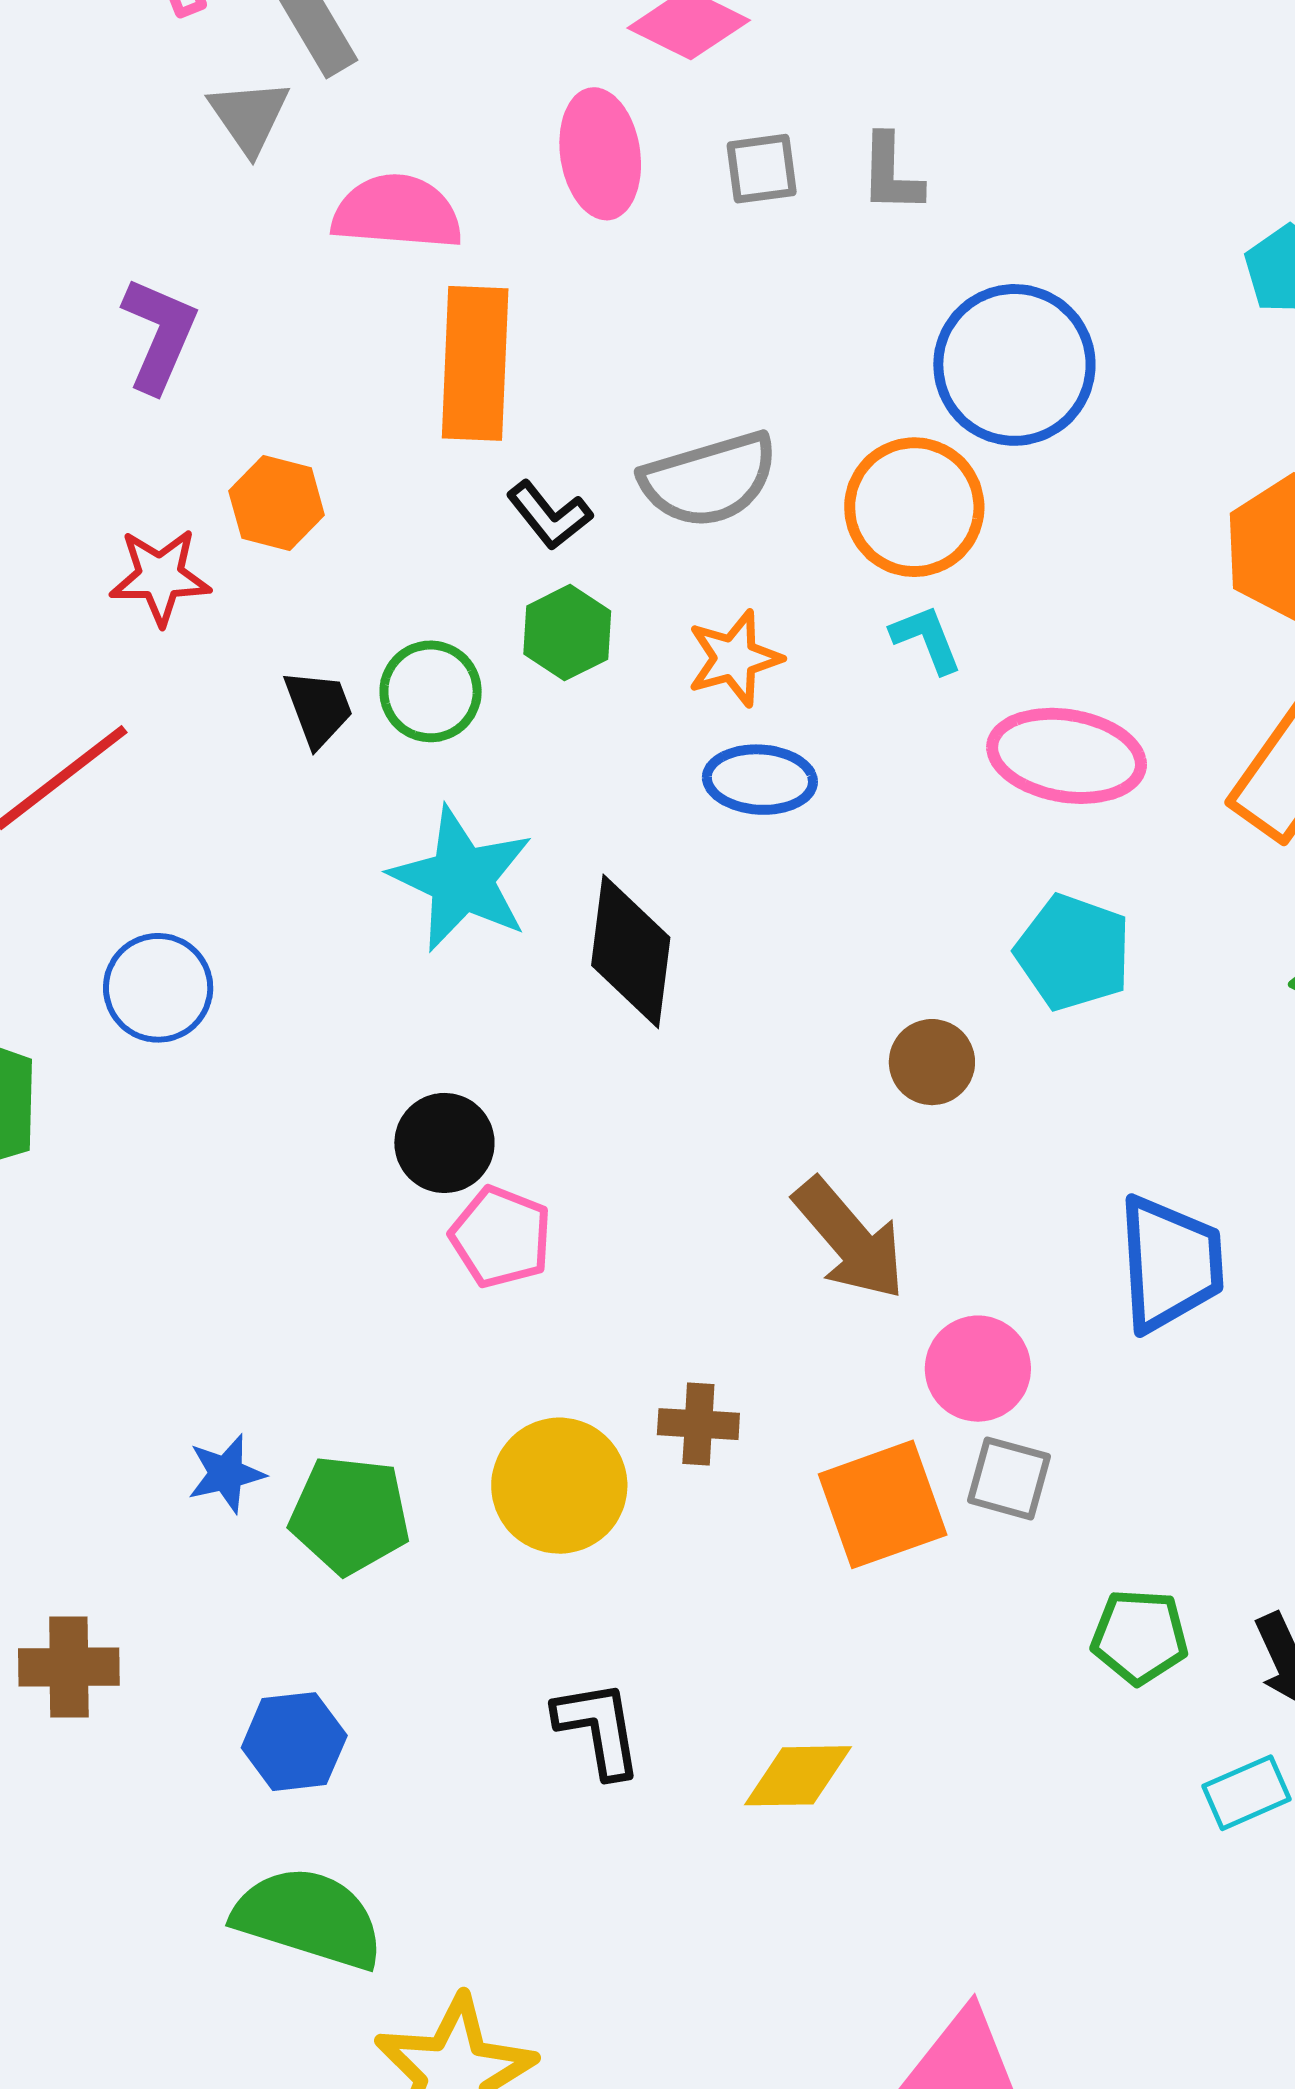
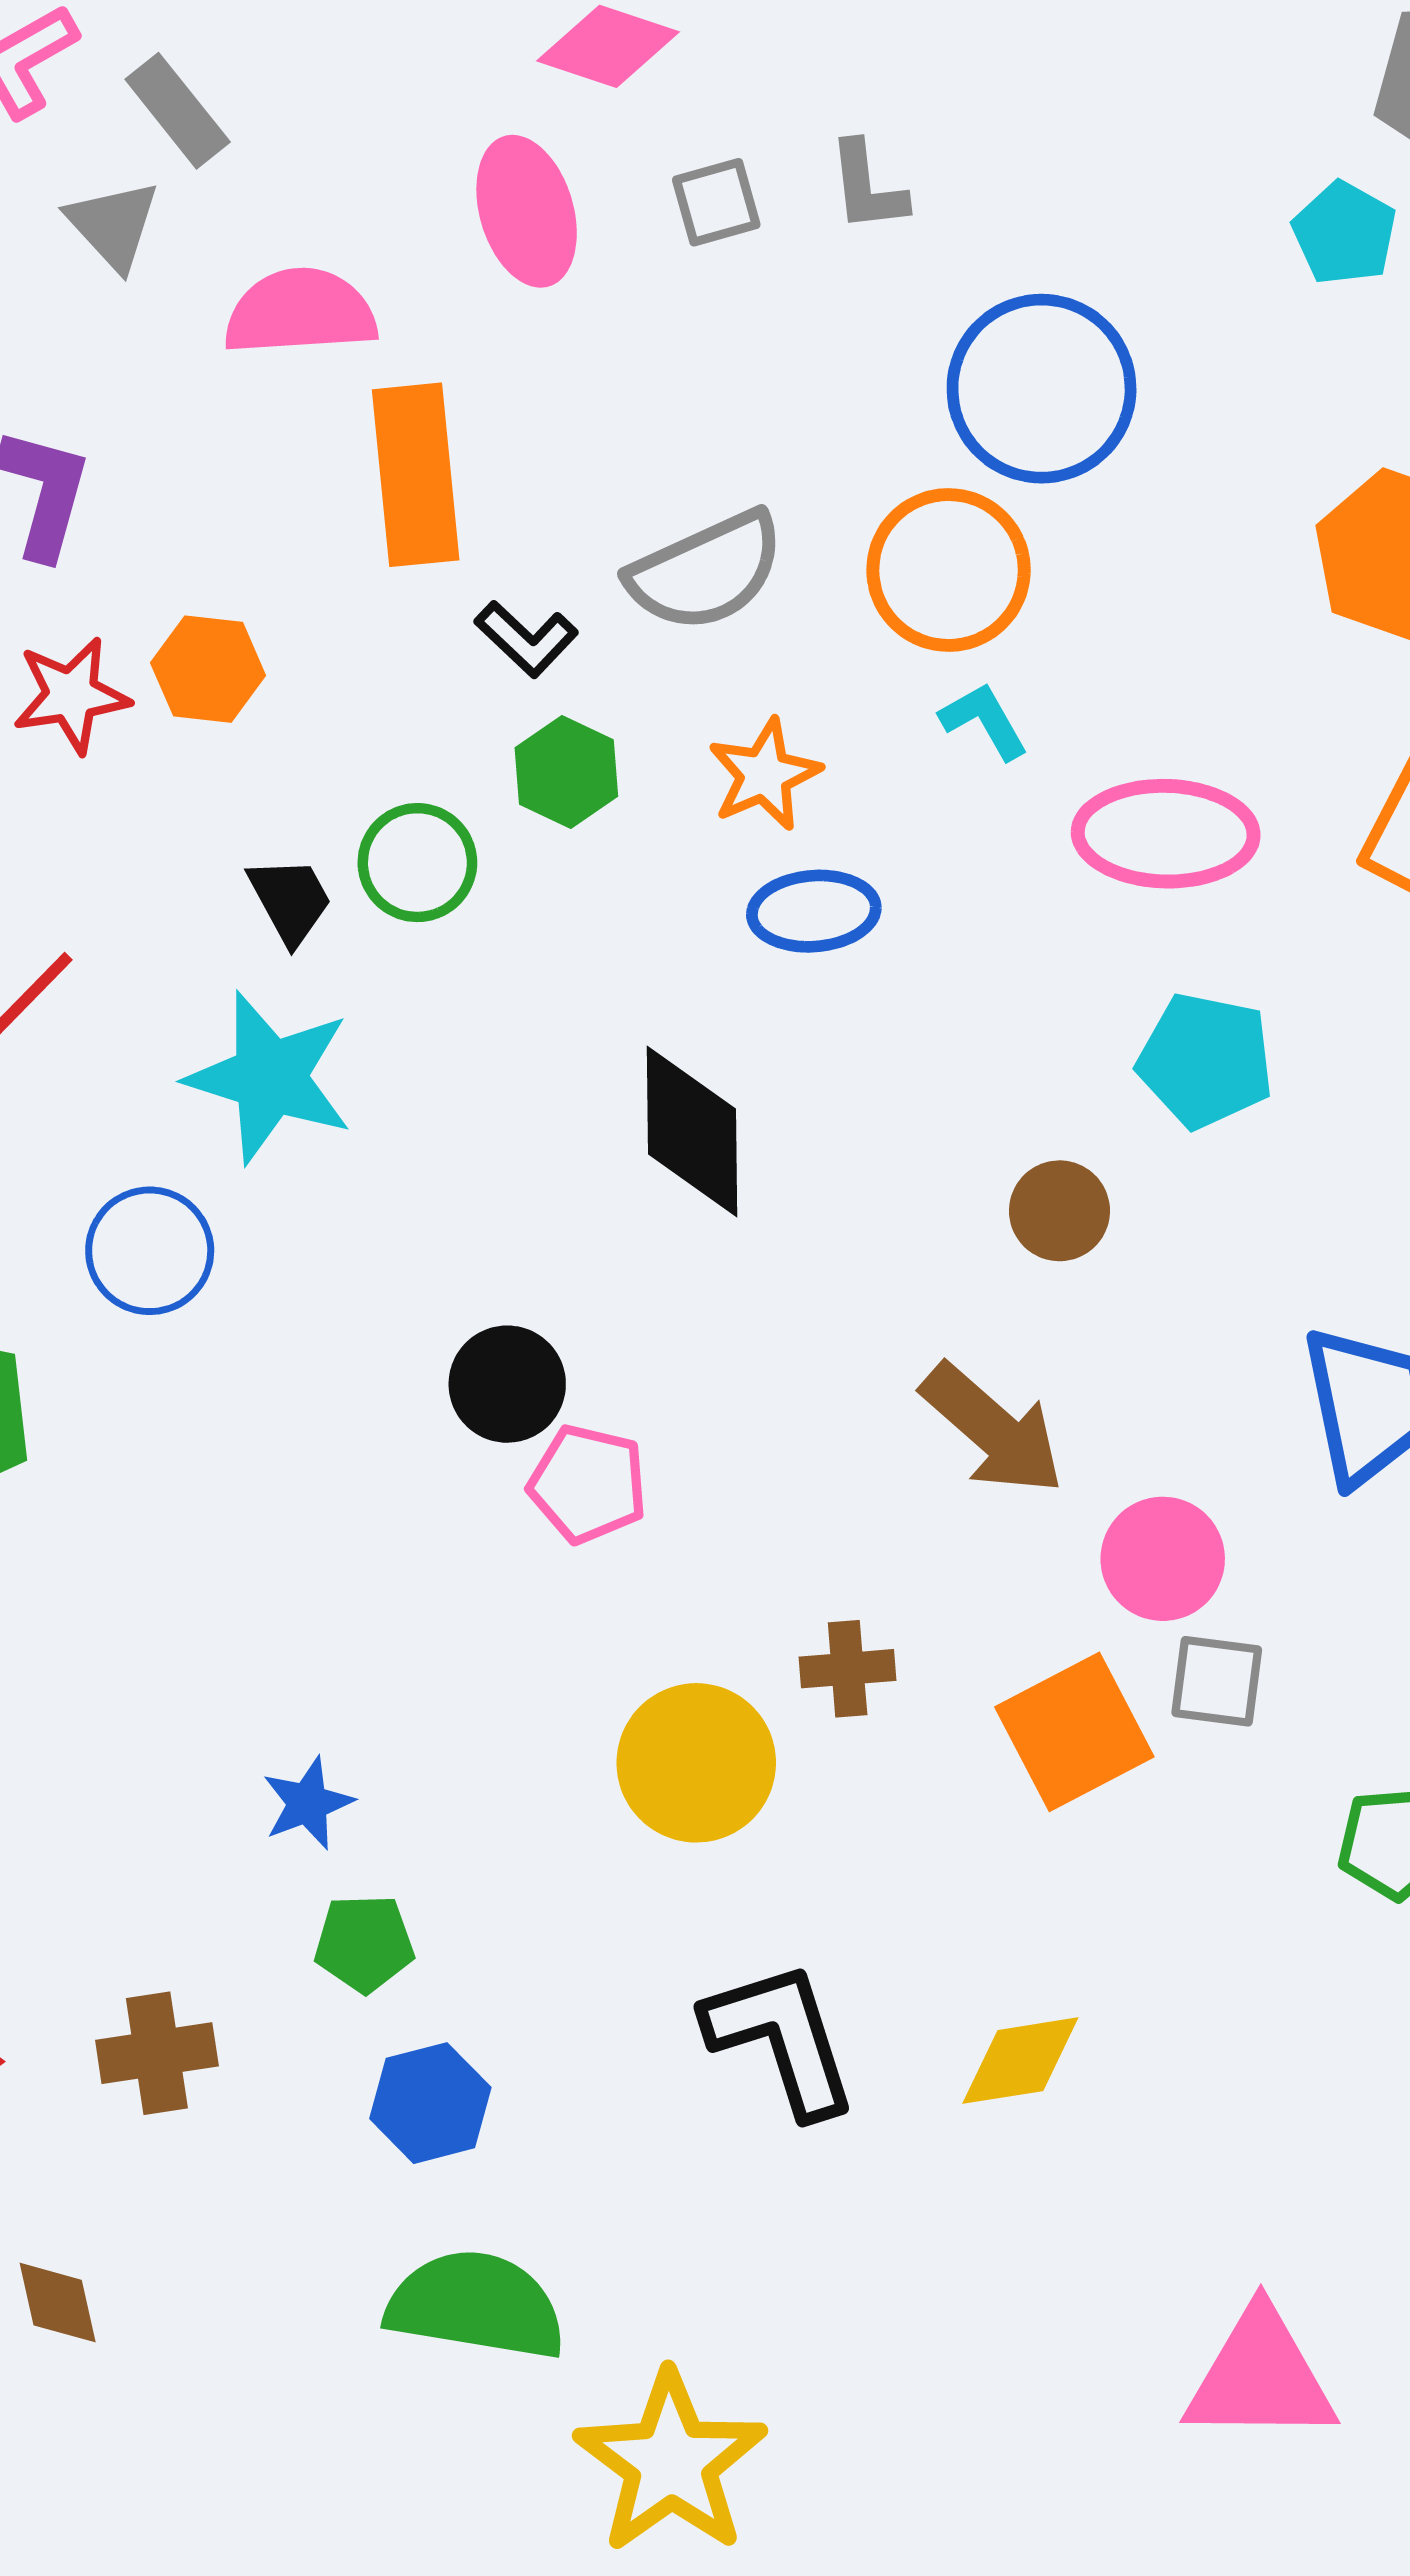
red star: (160, 577) -> (71, 695), moved
cyan star: (462, 879) -> (270, 1077), moved
green pentagon: (350, 1515) -> (364, 1943), moved, size x0.7
black L-shape: (598, 1729) -> (781, 2038), size x1.4

